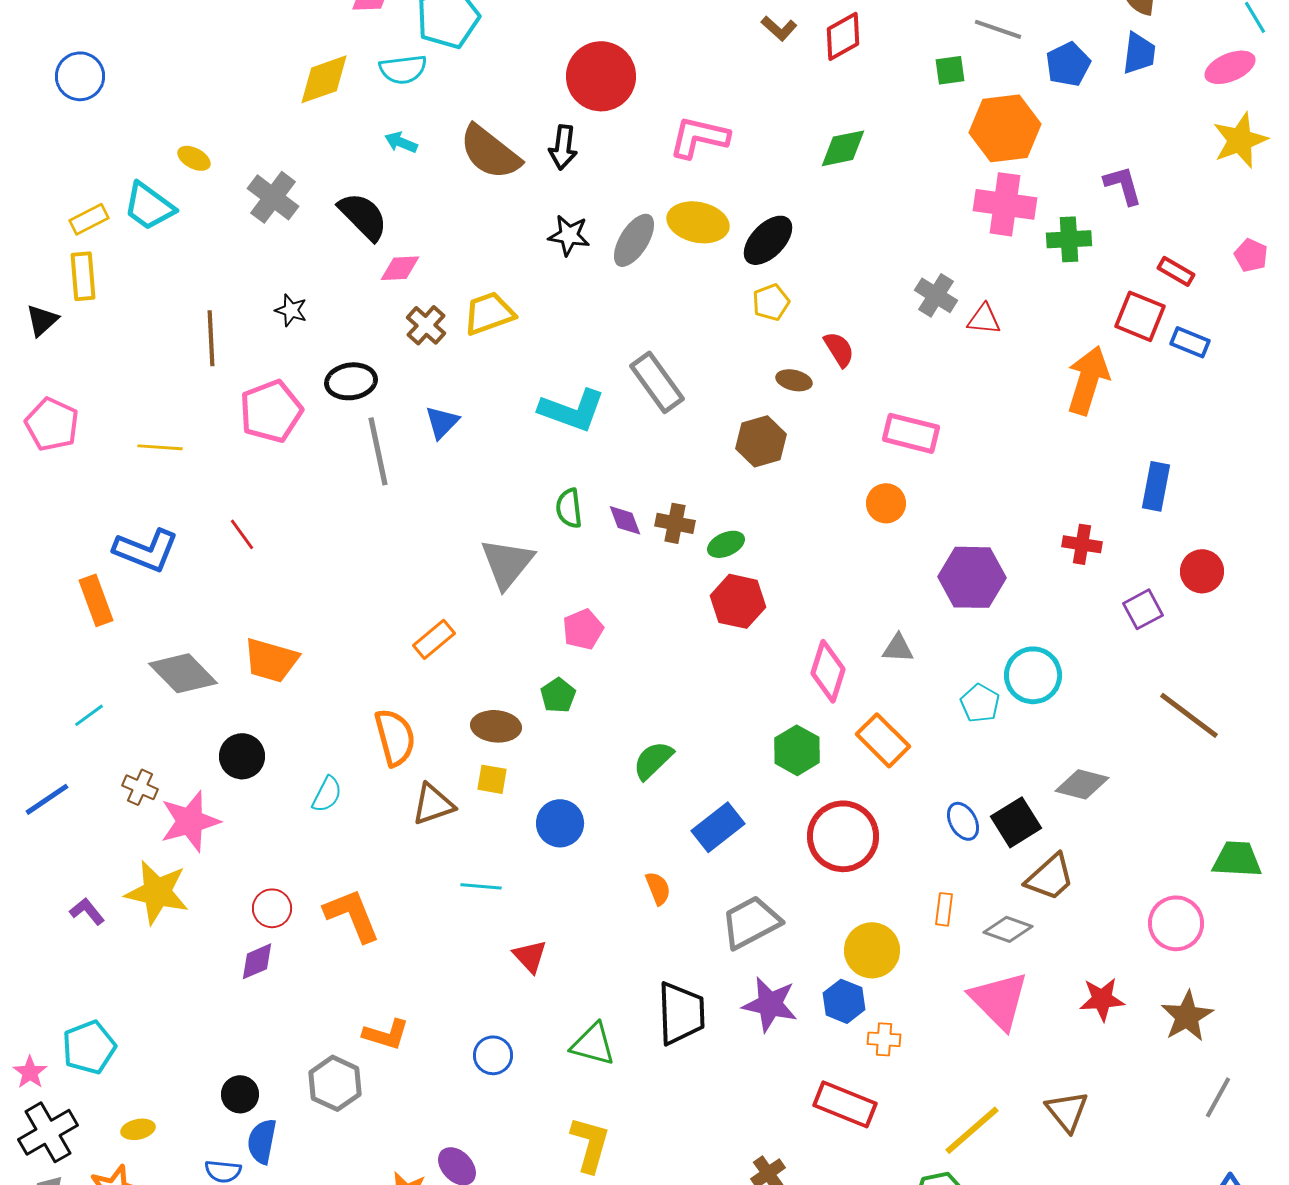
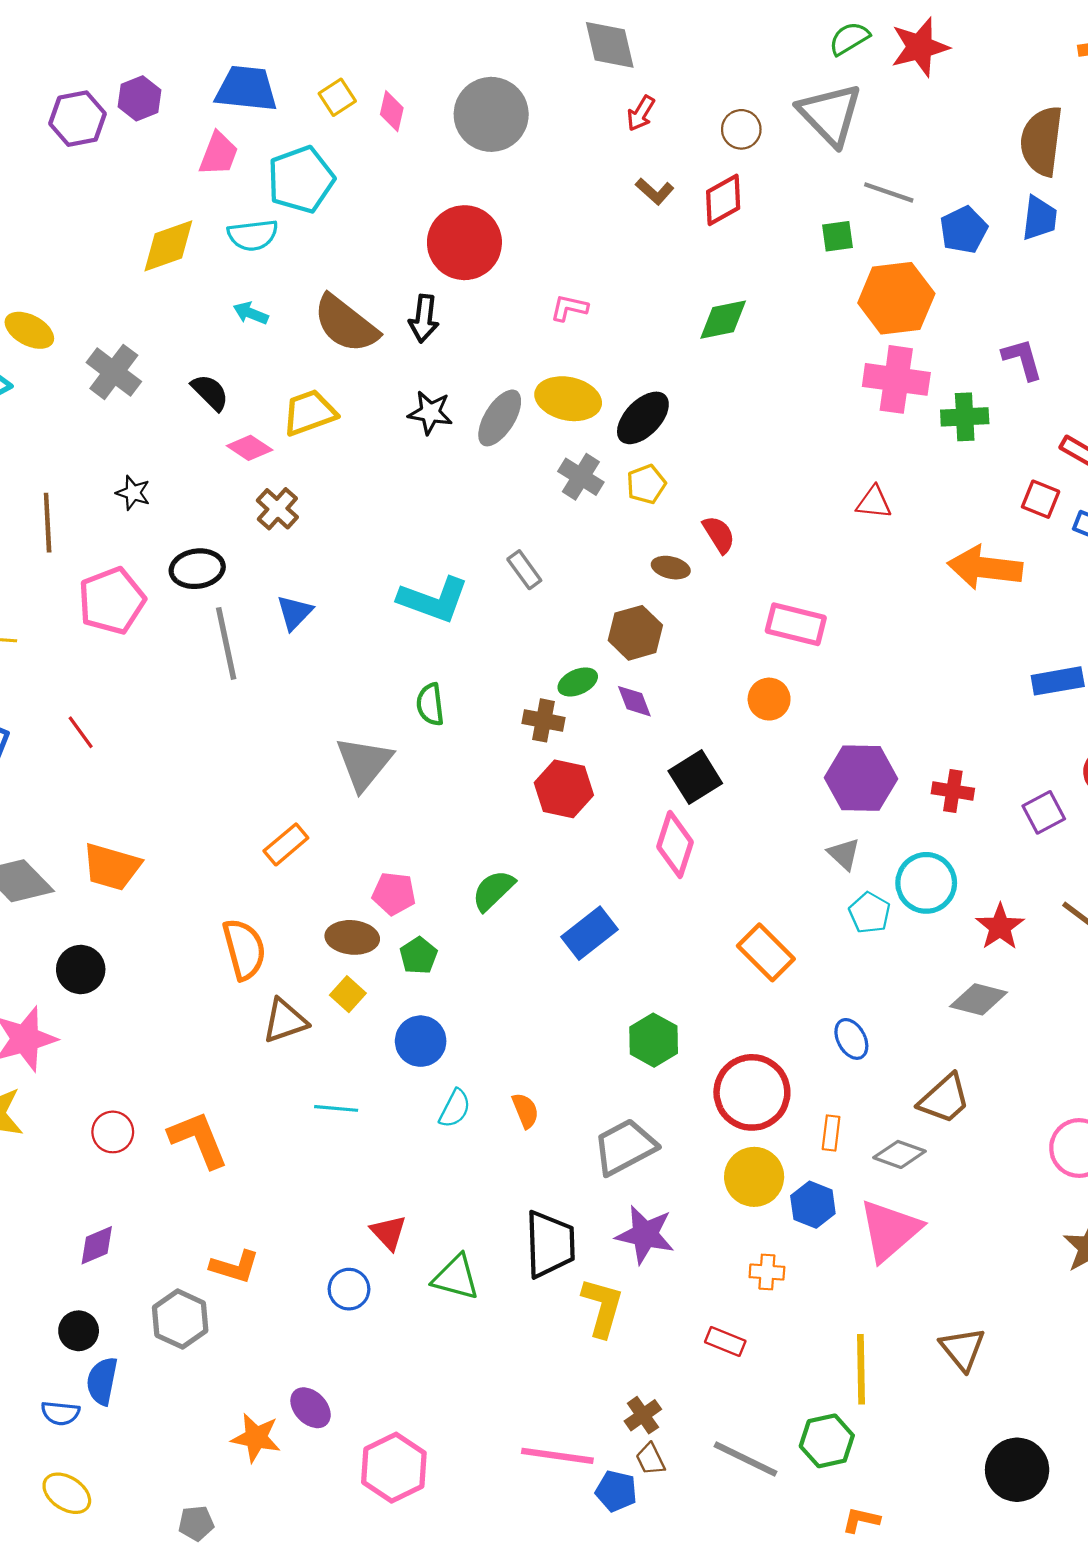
pink L-shape: (699, 137) -> (569, 308), size x0.6
yellow ellipse: (194, 158) -> (29, 330), size x1.4
black semicircle: (363, 216) -> (210, 392), size x0.7
pink diamond: (400, 268) -> (250, 448), turned 36
gray cross: (936, 295) -> (581, 477), moved
yellow trapezoid: (489, 313) -> (309, 413), moved
red square: (1140, 316) -> (1041, 499), size x0.7
orange arrow: (1088, 380) -> (985, 568), turned -100
gray rectangle: (657, 382) -> (524, 570), size x0.6
blue rectangle: (1156, 486) -> (1058, 681), turned 69
purple diamond: (625, 520) -> (634, 701), moved
green ellipse: (726, 544) -> (578, 682), moved
red cross: (1082, 544) -> (953, 791), moved
red hexagon: (738, 601) -> (564, 789), moved
pink pentagon: (583, 629) -> (394, 894), moved, turned 30
gray triangle: (898, 648) -> (844, 854), moved, turned 40
pink diamond: (828, 671) -> (675, 844), moved
green pentagon: (558, 695) -> (418, 956), moved
green hexagon: (797, 750) -> (654, 1040), moved
green semicircle: (653, 760) -> (493, 890), moved
yellow square: (492, 779) -> (348, 994), turned 32
cyan semicircle: (327, 794) -> (455, 1108), moved
black square: (1016, 822) -> (695, 777), moved
blue rectangle: (718, 827) -> (589, 933), moved
red circle: (843, 836) -> (752, 1092), moved
red triangle: (530, 956) -> (389, 1232), moved
purple diamond: (257, 961) -> (97, 1245), moved
red star: (1102, 999) -> (1000, 927), moved, turned -30
pink triangle: (999, 1000) -> (890, 1230), turned 34
blue hexagon: (844, 1001) -> (813, 1205), moved
red rectangle: (845, 1104) -> (725, 1341), size x0.6
yellow line: (972, 1130) -> (861, 1369), turned -50
yellow L-shape: (590, 1144) -> (602, 1307), moved

